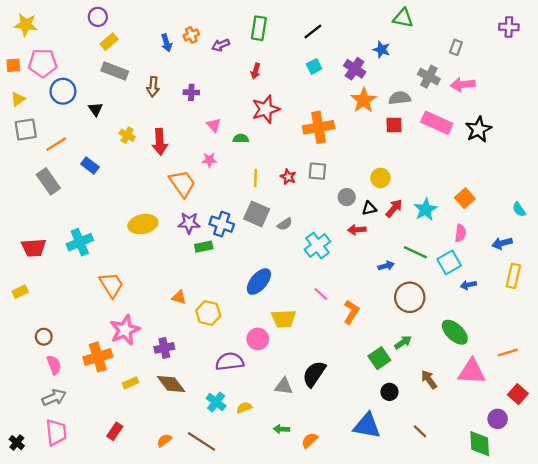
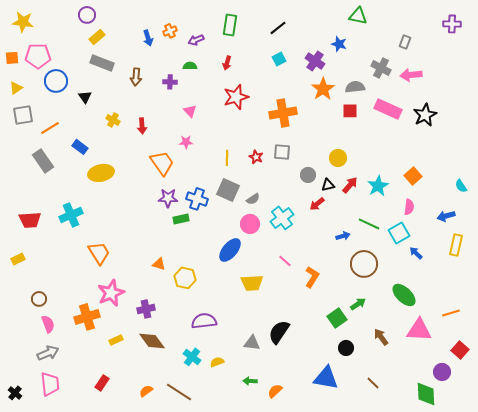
green semicircle: (241, 139) -> (190, 66), moved
red arrow: (160, 142) -> (142, 126), size x0.7
yellow ellipse: (143, 224) -> (101, 173), moved
red arrow: (357, 230) -> (317, 204), turned -35
blue arrow: (468, 285) -> (416, 253), turned 56
pink circle: (258, 339) -> (250, 224), moved

